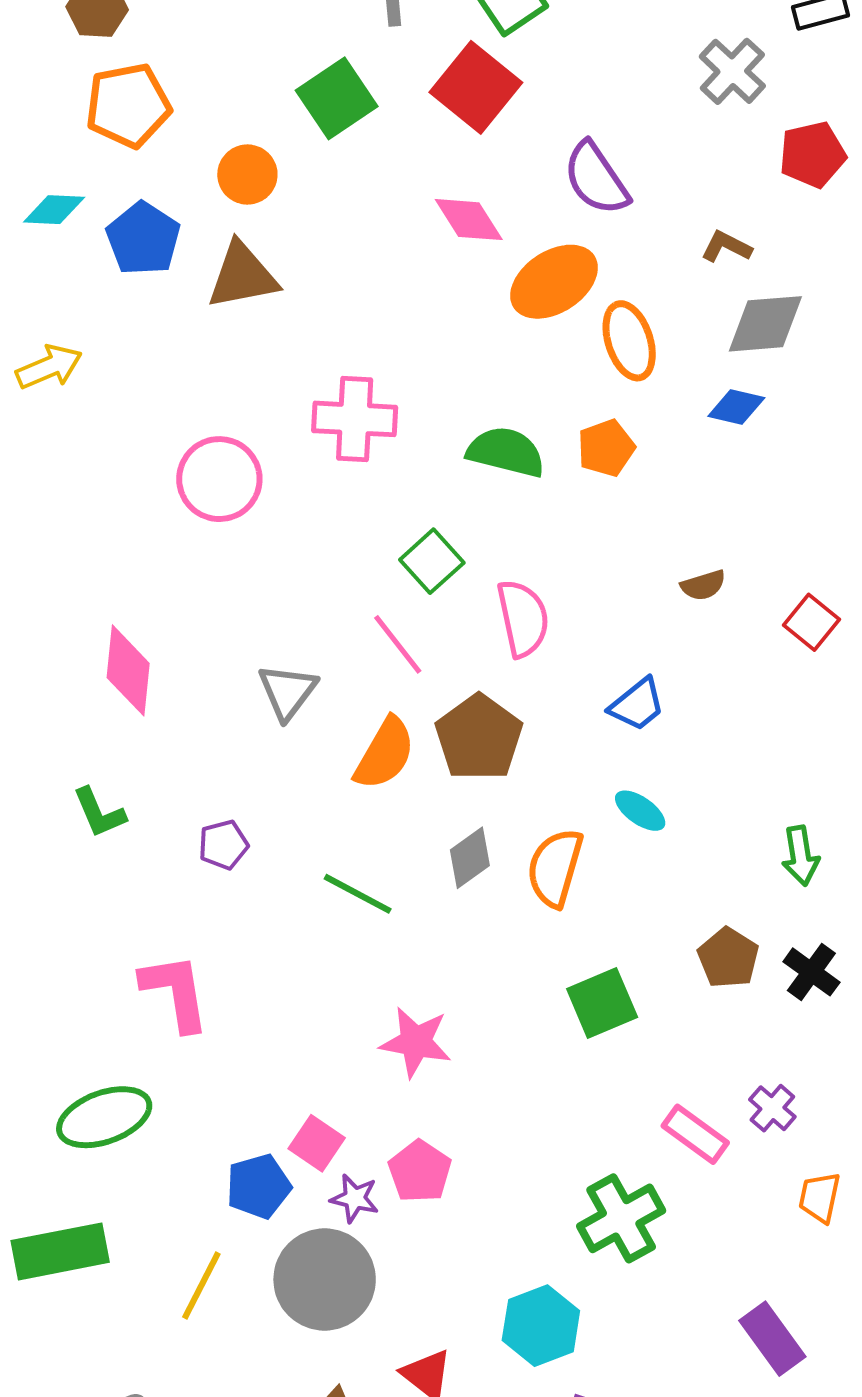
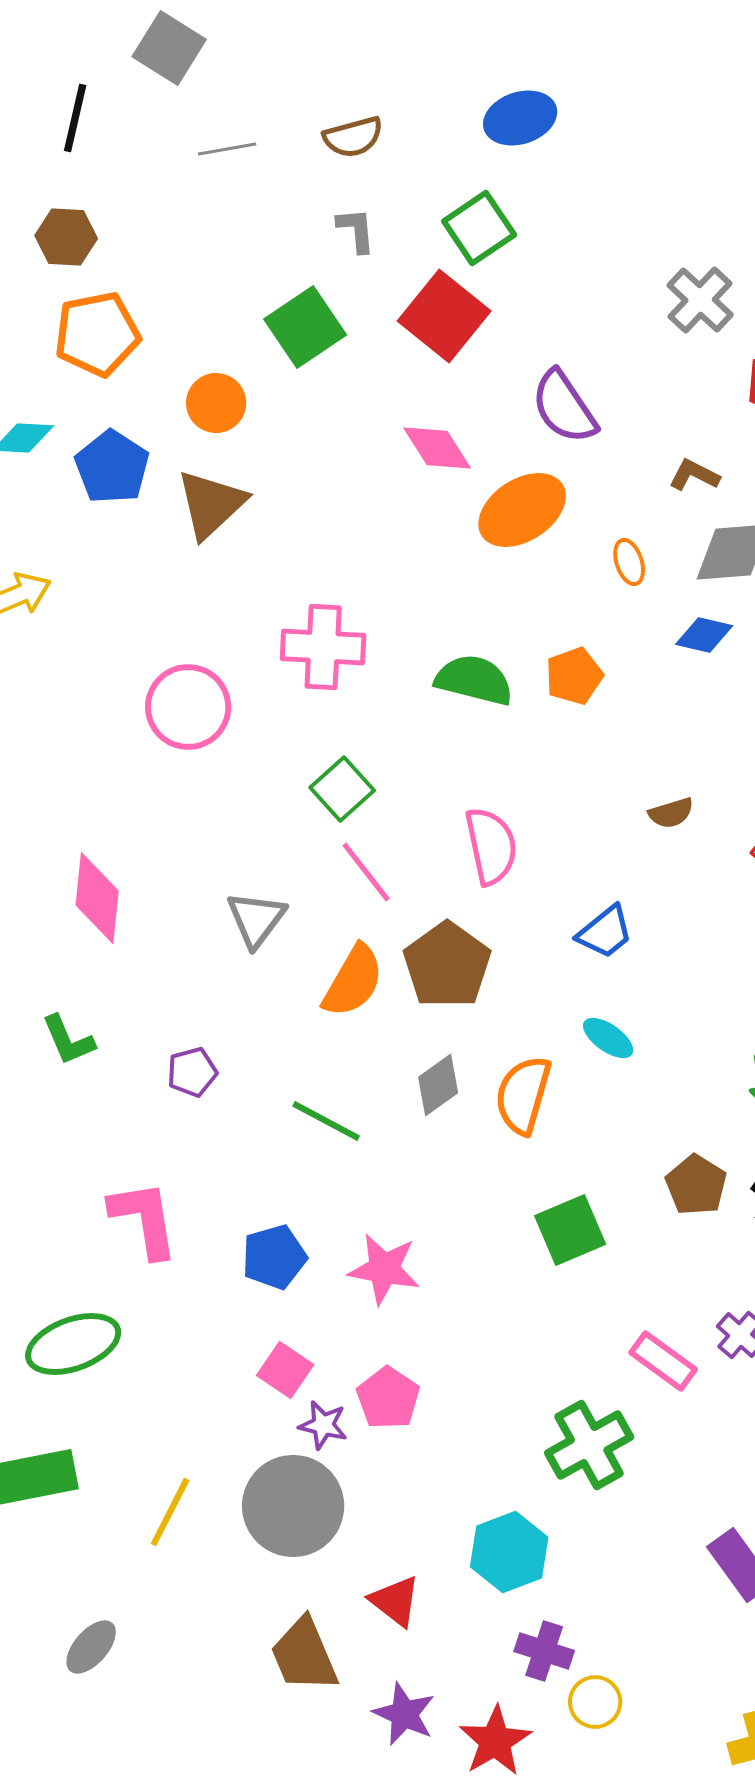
brown triangle: (242, 276) -> (211, 504), turned -32
orange ellipse: (629, 341) -> (629, 562), moved, size x0.6
green square: (432, 561) -> (342, 789), moved
blue pentagon: (258, 1186) -> (274, 1257), moved

